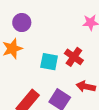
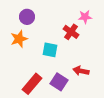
red cross: (74, 57) -> (71, 32), moved

